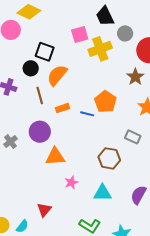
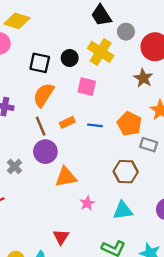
pink square: (80, 34) -> (87, 87), moved, turned 36
yellow cross: (100, 49) -> (101, 52), turned -30
black circle: (31, 68) -> (70, 58), moved
orange semicircle: (57, 75) -> (44, 95), moved
brown line: (40, 95) -> (41, 126), moved
orange pentagon: (105, 102) -> (129, 124), moved

